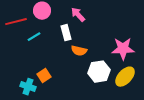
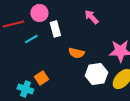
pink arrow: (78, 15) -> (91, 17), moved
white rectangle: (66, 33) -> (55, 29), moved

